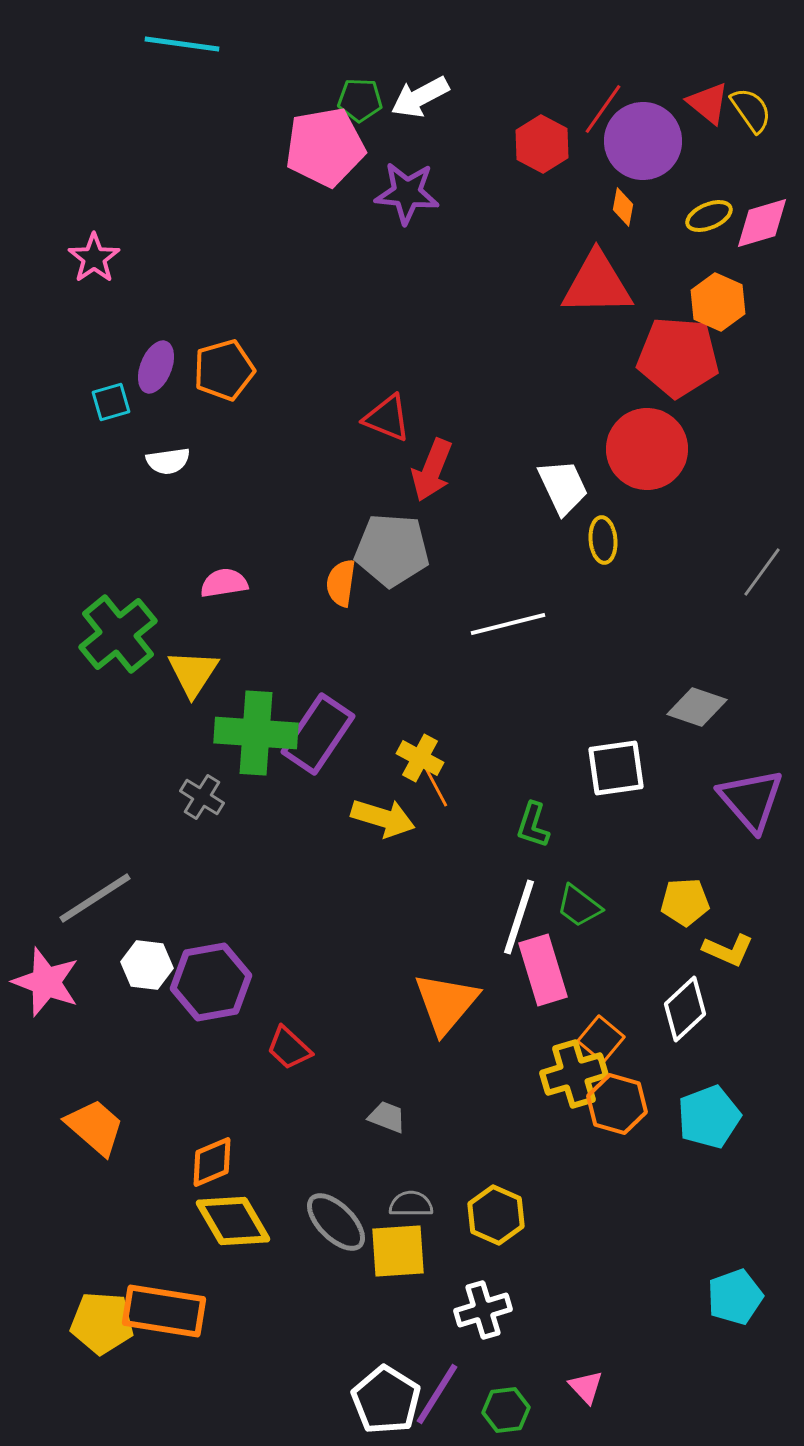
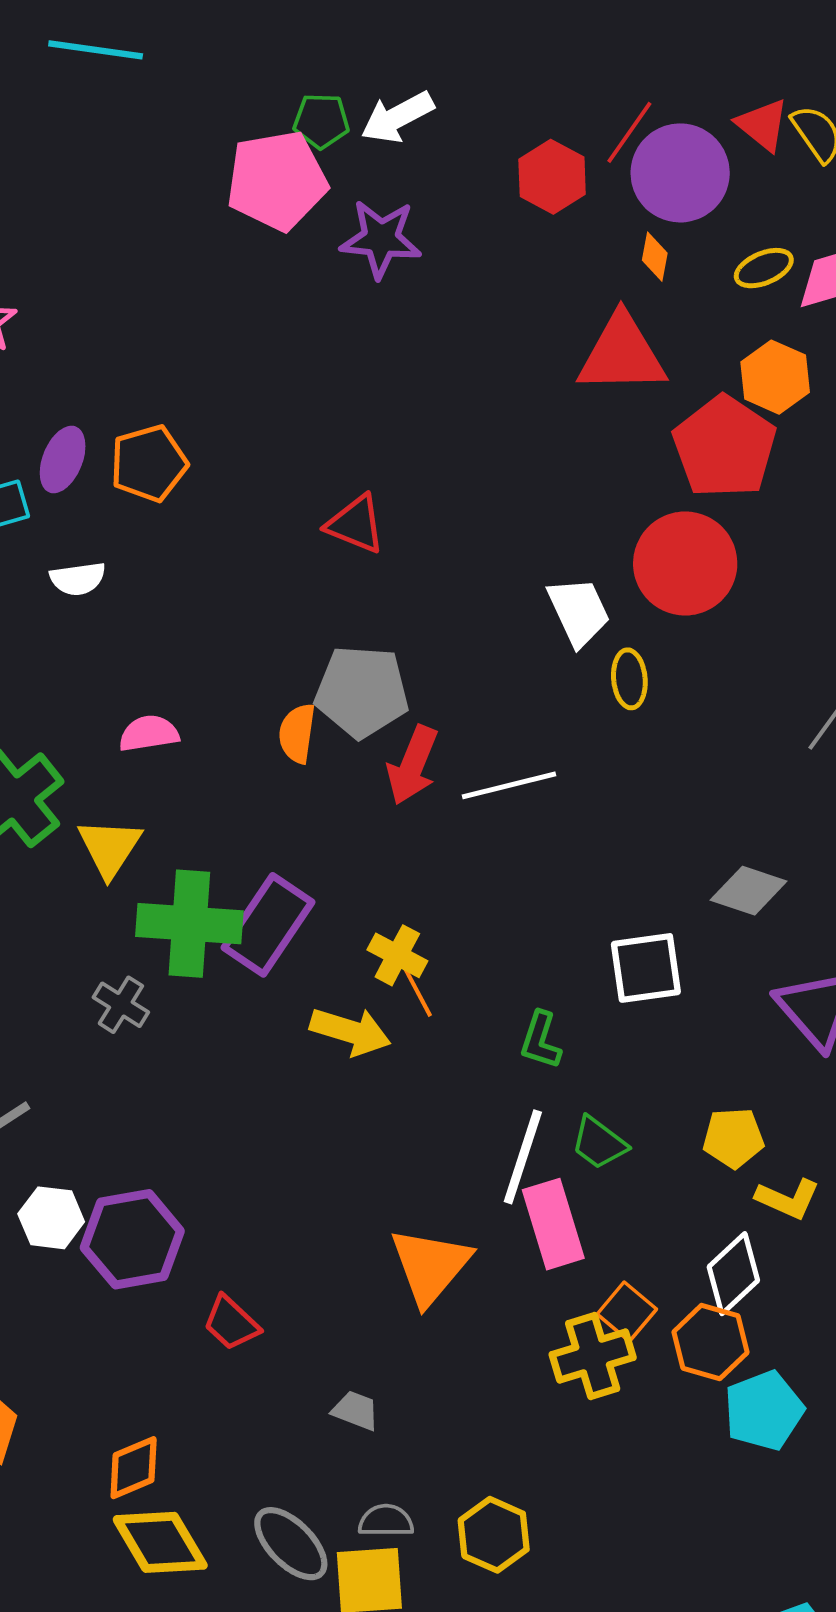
red pentagon: (678, 357) -> (724, 447), turned 30
red arrow: (432, 470) -> (413, 765), moved
orange hexagon: (617, 1104) -> (711, 1342), moved

